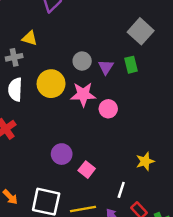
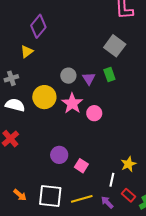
yellow triangle: (30, 38) -> (27, 52), moved, turned -48
white semicircle: (15, 90) -> (15, 105), turned 108
pink star: (83, 94) -> (72, 103), turned -30
yellow star: (145, 161) -> (128, 164), moved

